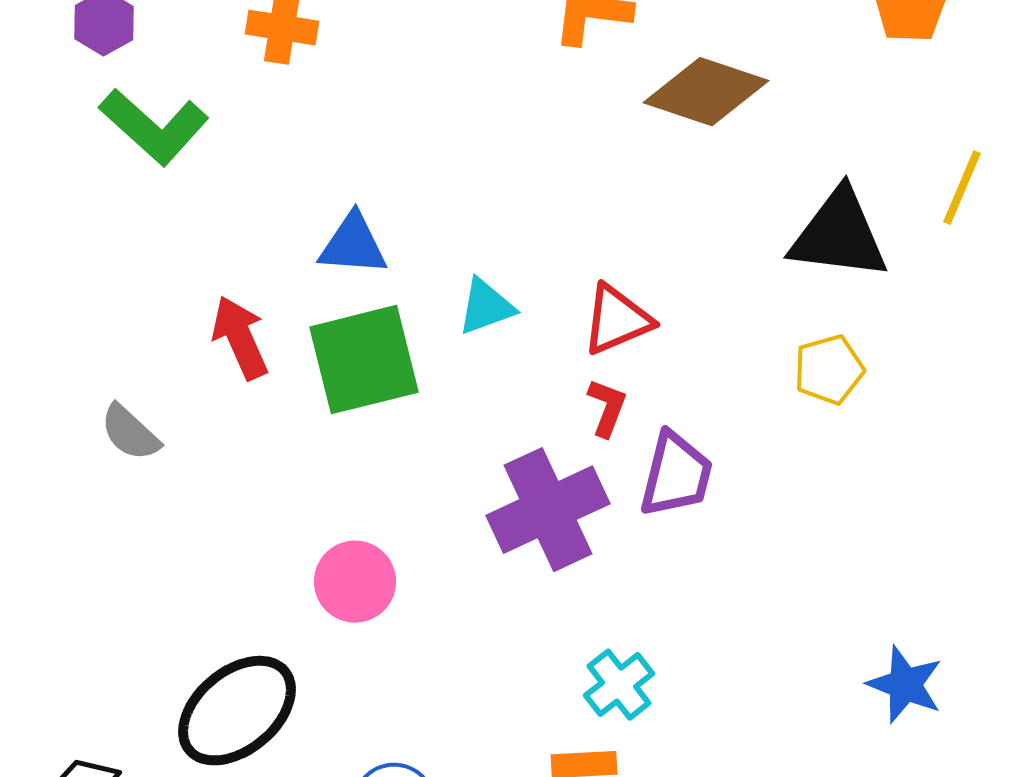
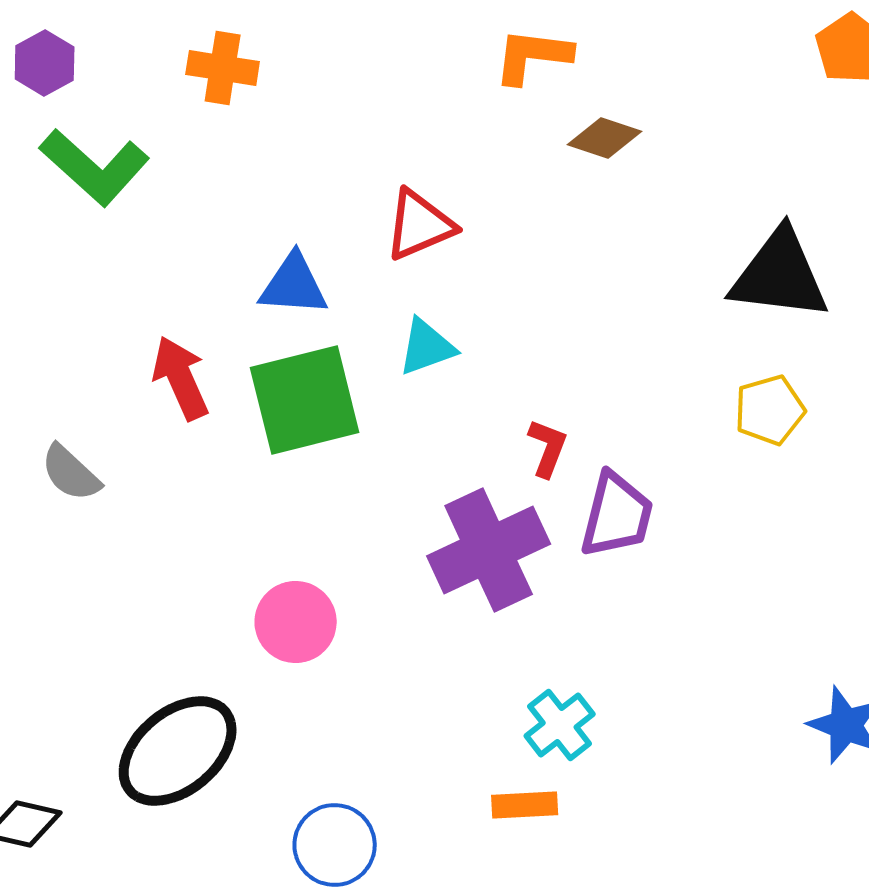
brown diamond: (706, 92) -> (605, 138), moved, size x0.6
red triangle: (617, 320) -> (420, 225), moved

